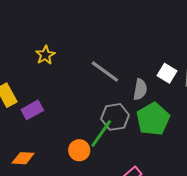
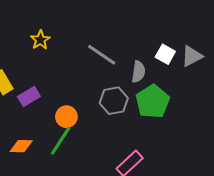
green line: (101, 134) -> (61, 141), moved
orange circle: (79, 150) -> (66, 117), moved

